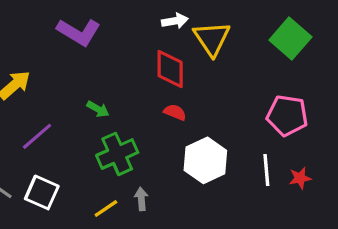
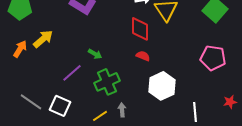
purple line: (37, 136) -> (72, 73), moved
white line: (266, 170) -> (195, 112), moved
red star: (300, 178) -> (230, 102), moved

